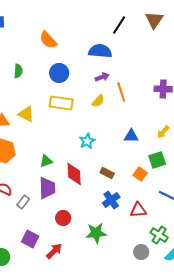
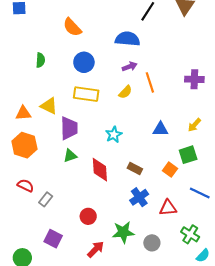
purple trapezoid: (47, 188) -> (69, 128), moved
red arrow: (54, 251) -> (96, 249), moved
gray circle: (141, 252) -> (152, 243), moved

